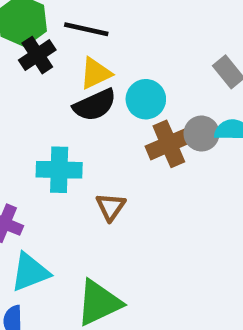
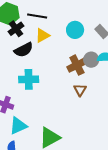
cyan circle: (146, 99) -> (75, 30), moved
black semicircle: (95, 105) -> (24, 50), moved
brown triangle: (111, 207) -> (80, 90), moved

